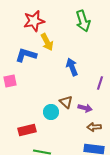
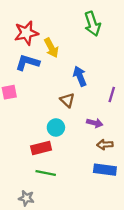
red star: (34, 21) -> (26, 33), moved
brown triangle: (66, 102) -> (67, 100), moved
red rectangle: (27, 130) -> (41, 148), moved

